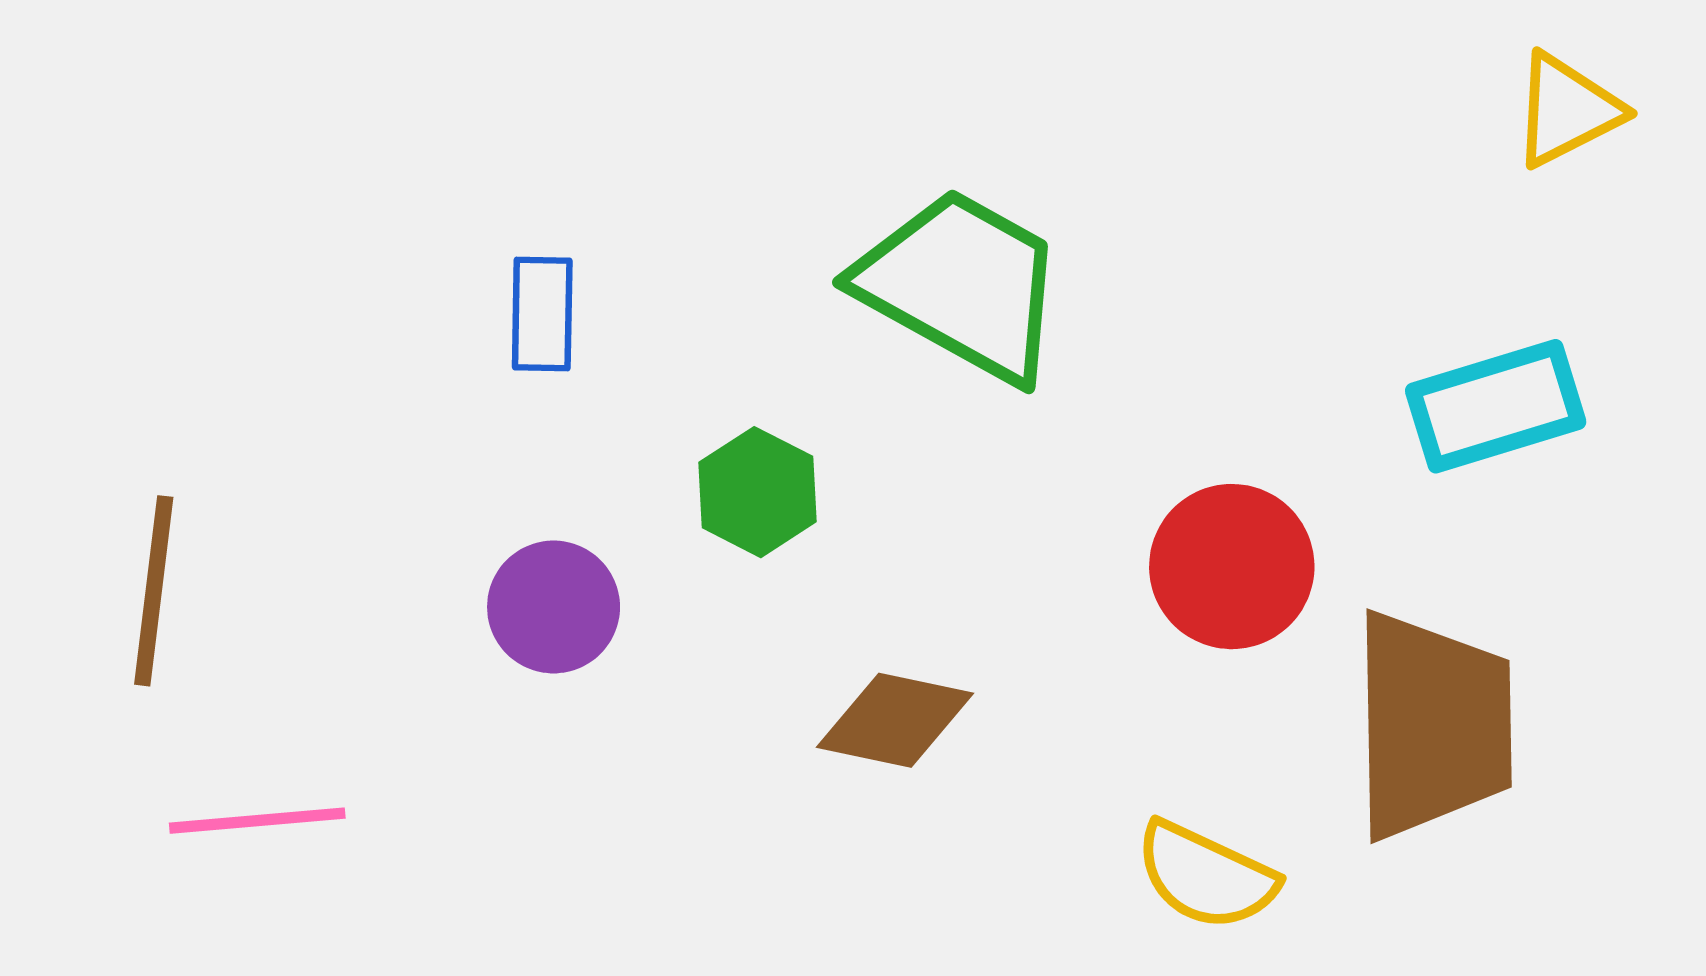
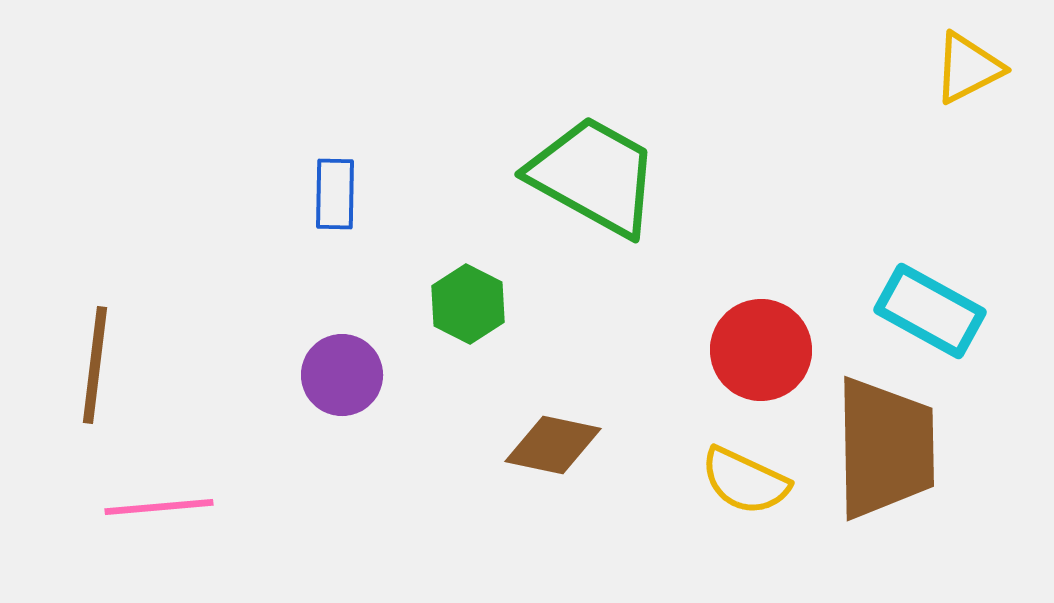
cyan rectangle: (1496, 406) -> (930, 311), moved, turned 46
yellow semicircle: (1206, 876) -> (745, 481), moved

